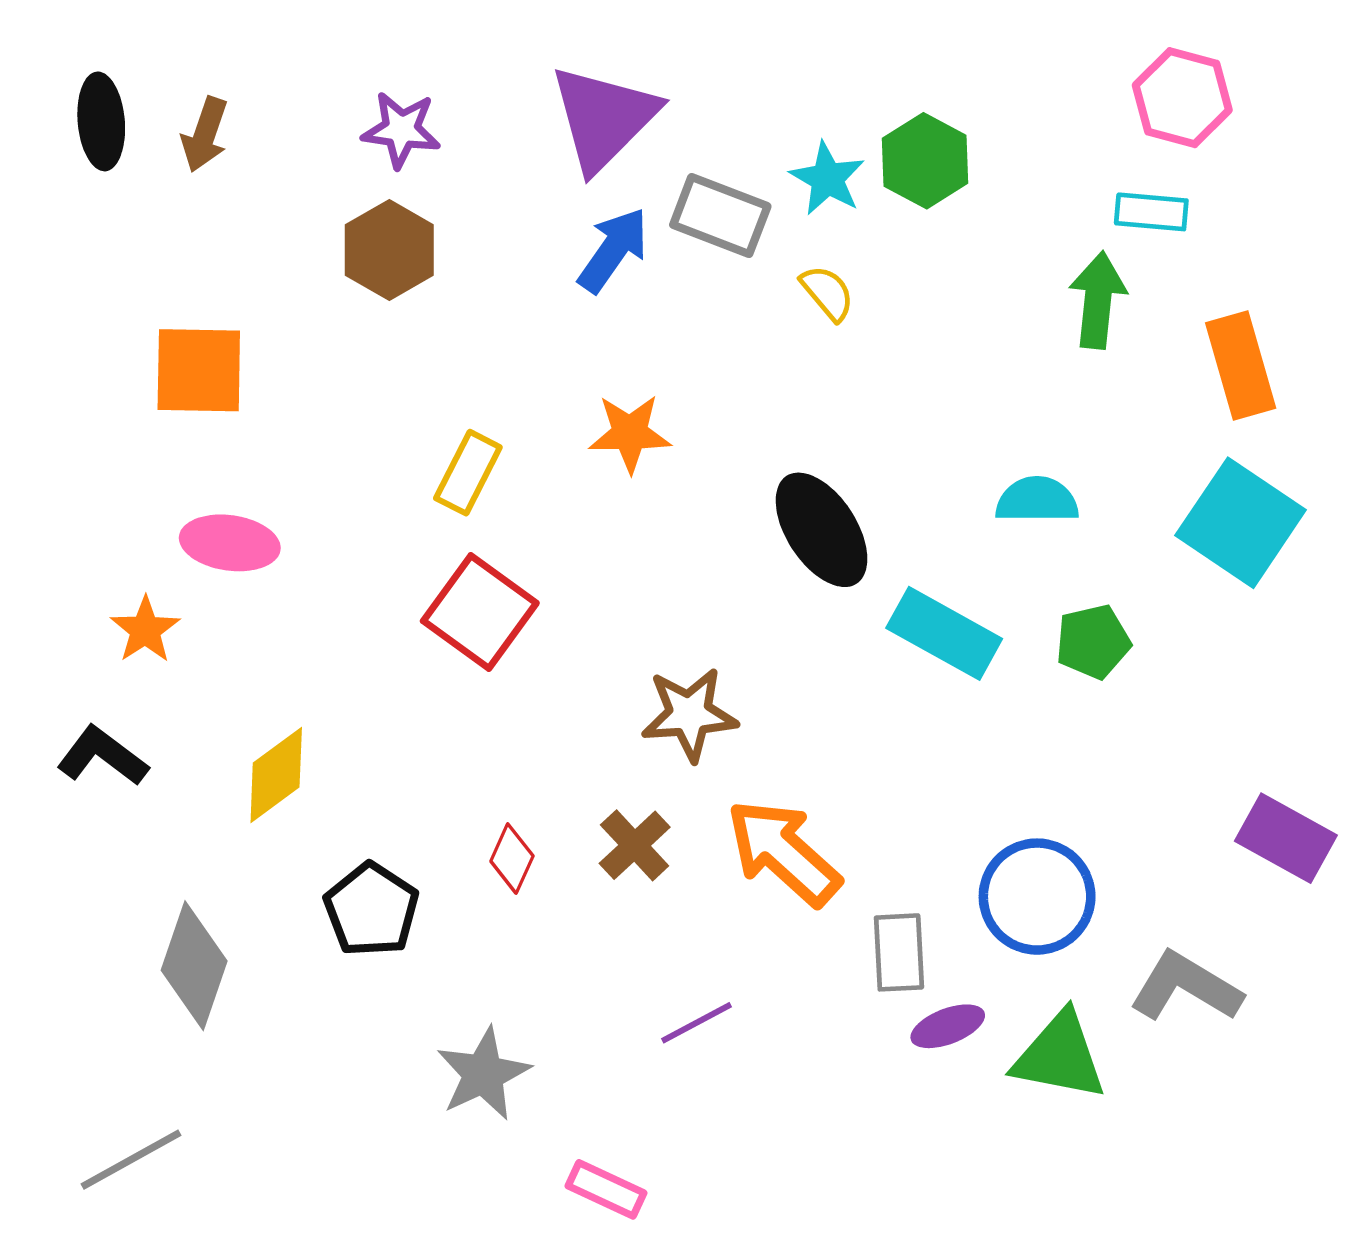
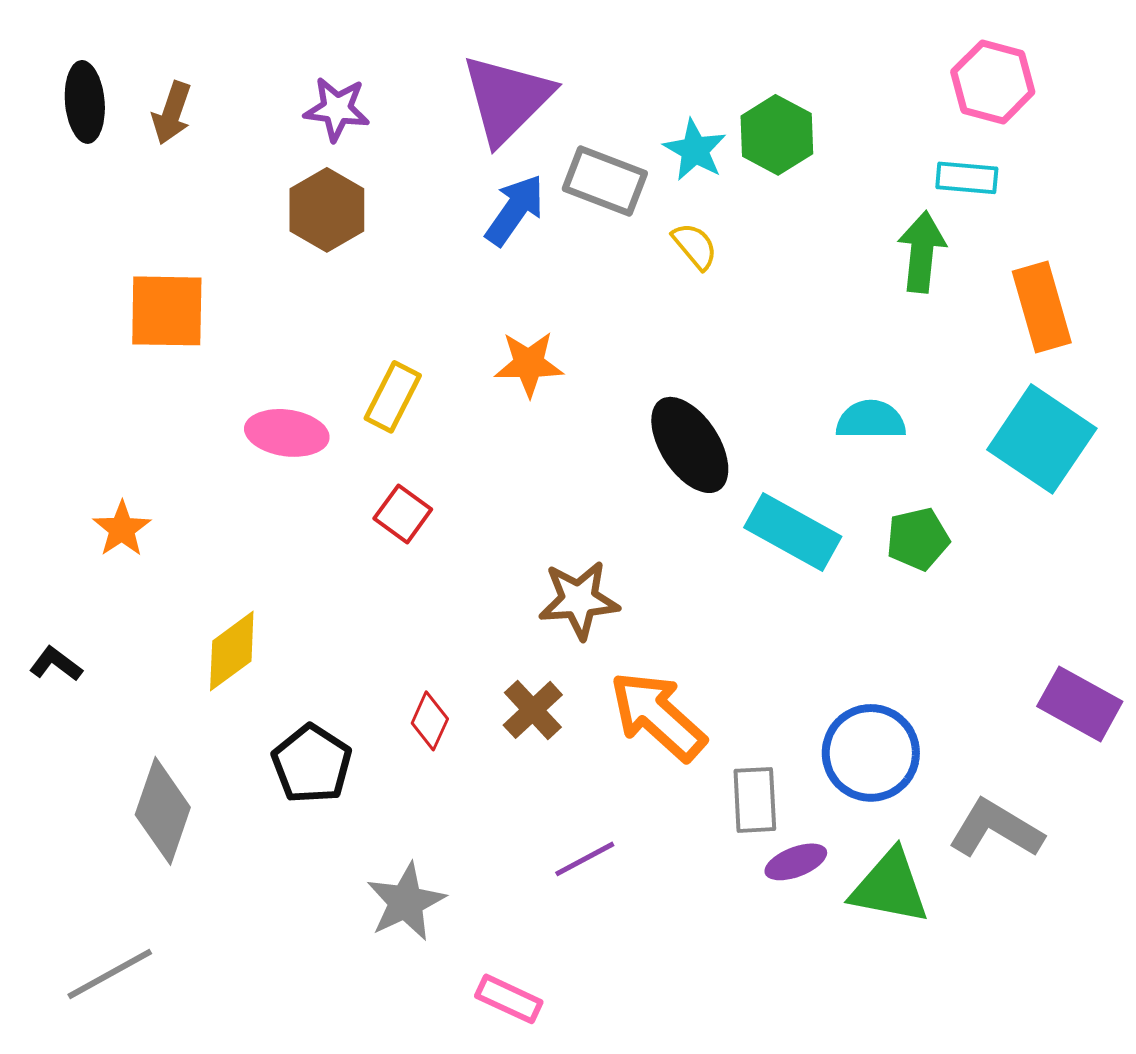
pink ellipse: (230, 543) -> (287, 433), moved
red square: (480, 612) -> (403, 514), size x0.6
black L-shape: (102, 756) -> (56, 664), moved, size x0.7

